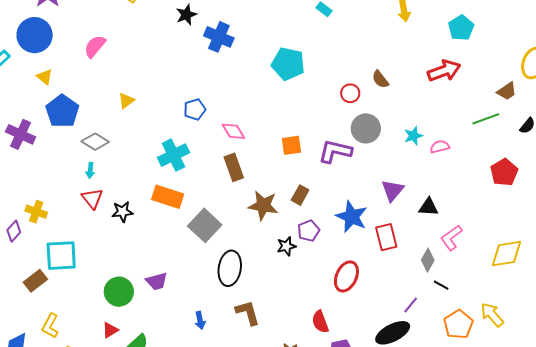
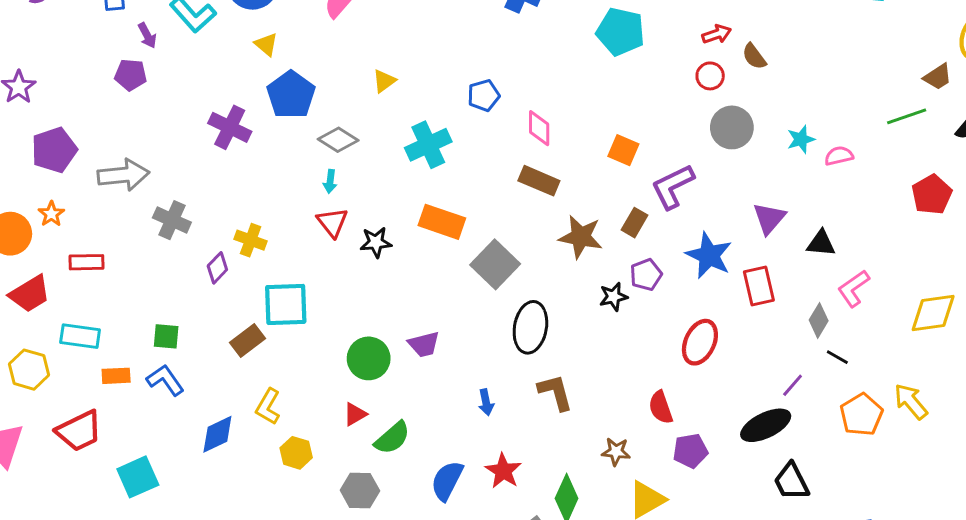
red arrow: (444, 71) -> (717, 34), moved, size x0.6
pink diamond: (233, 131) -> (539, 128), turned 30
orange square: (291, 145) -> (623, 150), turned 30
purple L-shape: (335, 151) -> (673, 187), moved, turned -40
cyan cross: (173, 155) -> (428, 145), moved
brown rectangle: (234, 167) -> (539, 181), turned -48

